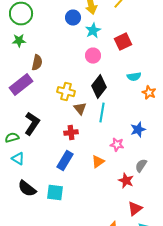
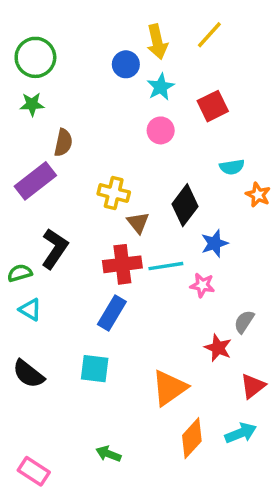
black diamond: (99, 87) -> (185, 205), moved
cyan line: (102, 113) -> (166, 266), moved, turned 72
blue star: (138, 130) -> (215, 243), moved
red cross: (71, 133) -> (122, 264), size x1.5
orange triangle: (98, 162) -> (169, 388), moved, size x1.6
black semicircle: (27, 189) -> (28, 374), moved
red triangle: (135, 209) -> (253, 386), moved

